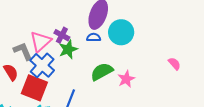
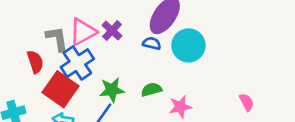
green star: (68, 49) -> (112, 90), moved
green semicircle: (102, 72) -> (151, 90), size x0.7

